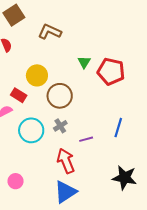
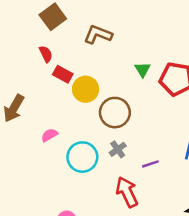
red rectangle: (19, 95) -> (63, 74), moved

